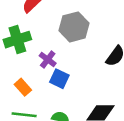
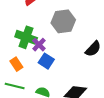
green cross: (17, 40) -> (26, 37), moved, turned 30

